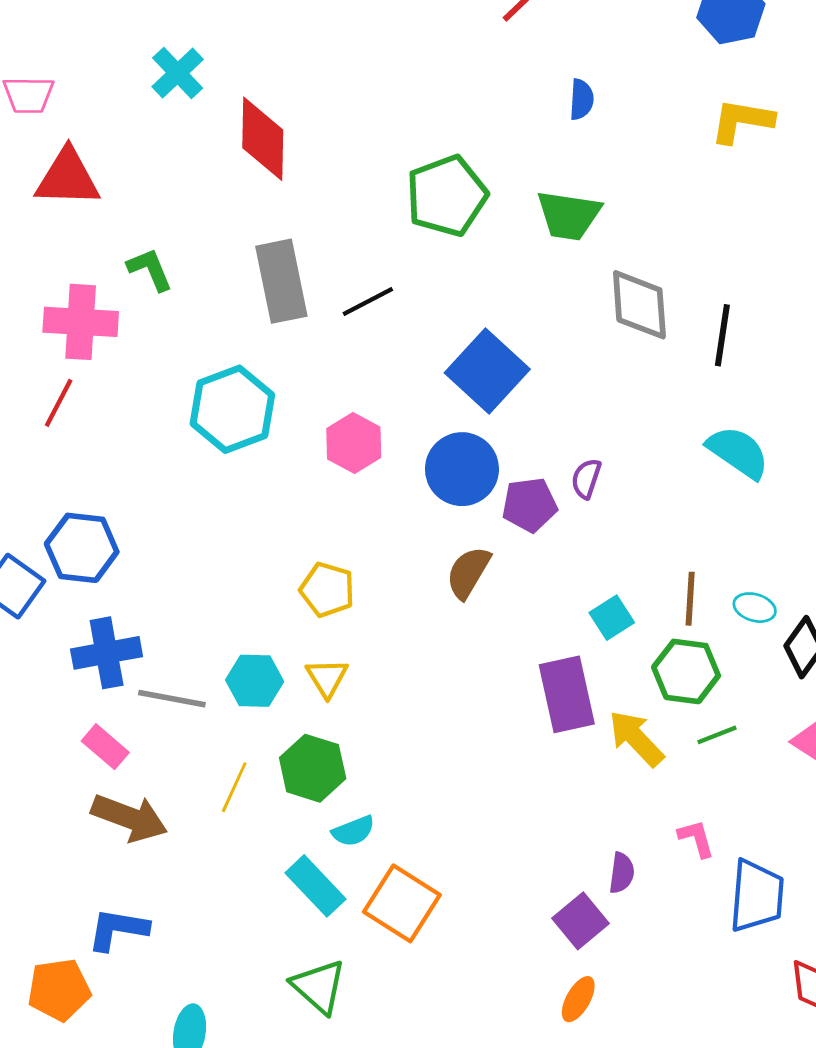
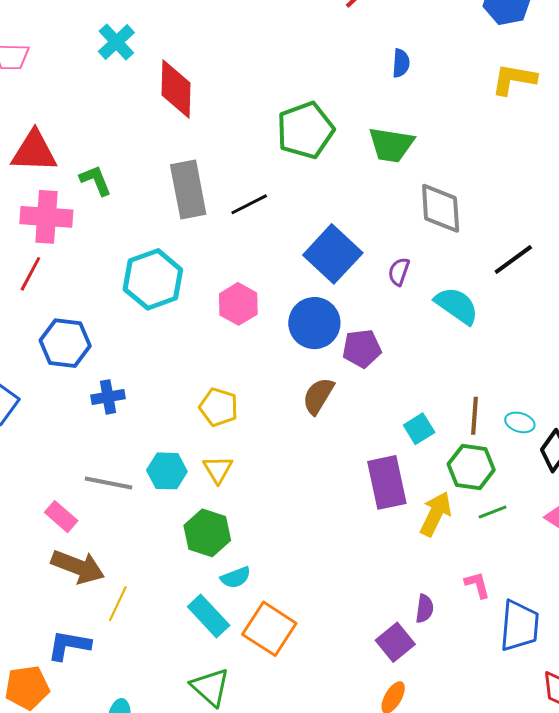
red triangle: (68, 178) -> (34, 151), moved
black line: (722, 335) -> (513, 260), moved, turned 45
cyan semicircle: (738, 452) -> (457, 306), moved
purple semicircle: (586, 479) -> (399, 272), moved
blue hexagon: (82, 548) -> (65, 343), moved
blue cross: (107, 653) -> (108, 397), moved, size x0.7
yellow arrow: (636, 738) -> (436, 514), turned 69
yellow line: (234, 787) -> (118, 604), moved

